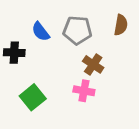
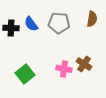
black cross: (14, 53) -> (11, 28), moved
brown cross: (93, 64) -> (84, 64), moved

